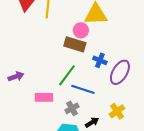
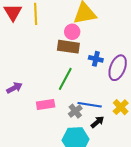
blue line: (83, 89) -> (90, 105), moved

